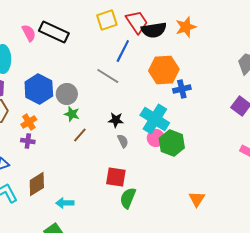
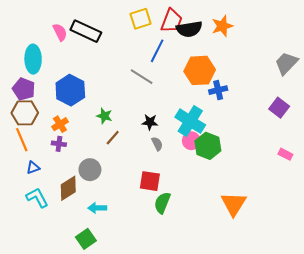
red trapezoid: (137, 22) -> (172, 21), turned 55
gray circle: (67, 94) -> (90, 170), moved
orange triangle: (197, 199) -> (234, 204), size x1.5

